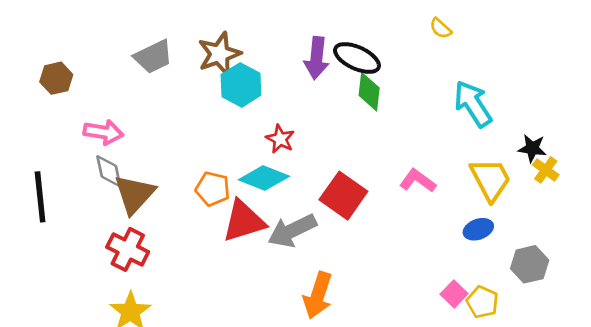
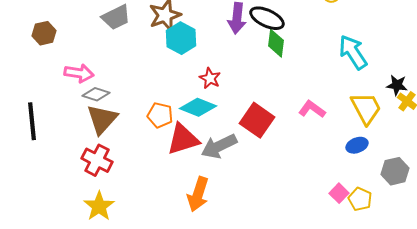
gray diamond: (109, 171) -> (96, 94), moved, turned -60
orange arrow: (318, 295) -> (198, 194), moved

